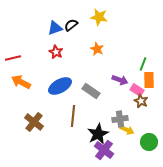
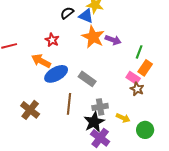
blue triangle: (55, 28) -> (86, 16), moved, turned 42
orange star: (97, 49) -> (93, 37), size x1.6
purple arrow: (120, 80) -> (113, 40), moved
orange rectangle: (149, 80) -> (145, 68), turned 35
orange arrow: (21, 82) -> (41, 61), moved
gray cross: (120, 119) -> (100, 107), moved

